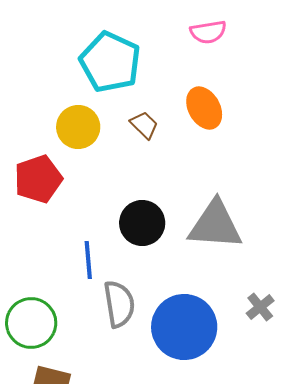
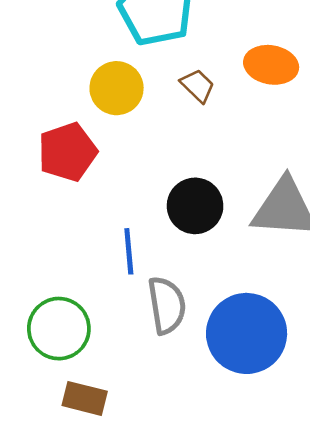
orange ellipse: (204, 108) -> (271, 65), turned -51

